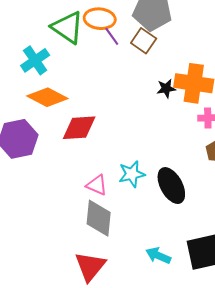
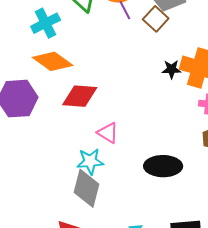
cyan star: (132, 174) -> (90, 161), moved
pink triangle: (97, 185) -> (108, 133), moved
black ellipse: (171, 186) -> (163, 166), turned -69

